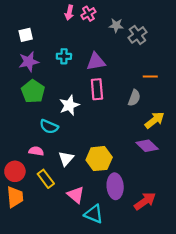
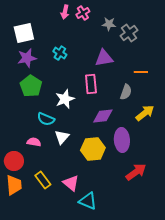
white square: (26, 35) -> (24, 33), size x1.5
cyan cross: (64, 56) -> (60, 53), turned 32
purple triangle: (96, 62) -> (104, 58), moved
purple diamond: (147, 146) -> (103, 116), moved, turned -50
white triangle: (66, 159) -> (62, 137), moved
yellow rectangle: (46, 179) -> (43, 180), moved
purple ellipse: (115, 186) -> (122, 140), moved
red arrow: (145, 201) -> (136, 172), moved

